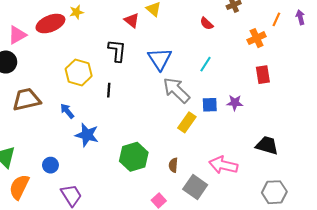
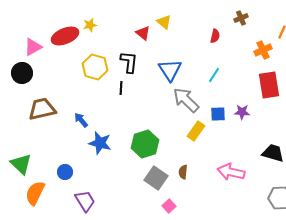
red semicircle: (207, 24) -> (215, 36), turned -120
yellow hexagon: (79, 72) -> (95, 67), moved
red rectangle: (263, 75) -> (269, 85), size x1.5
black line: (109, 90) -> (121, 88), moved
green hexagon: (134, 157) -> (145, 144), moved
gray square: (195, 187) -> (156, 178), moved

